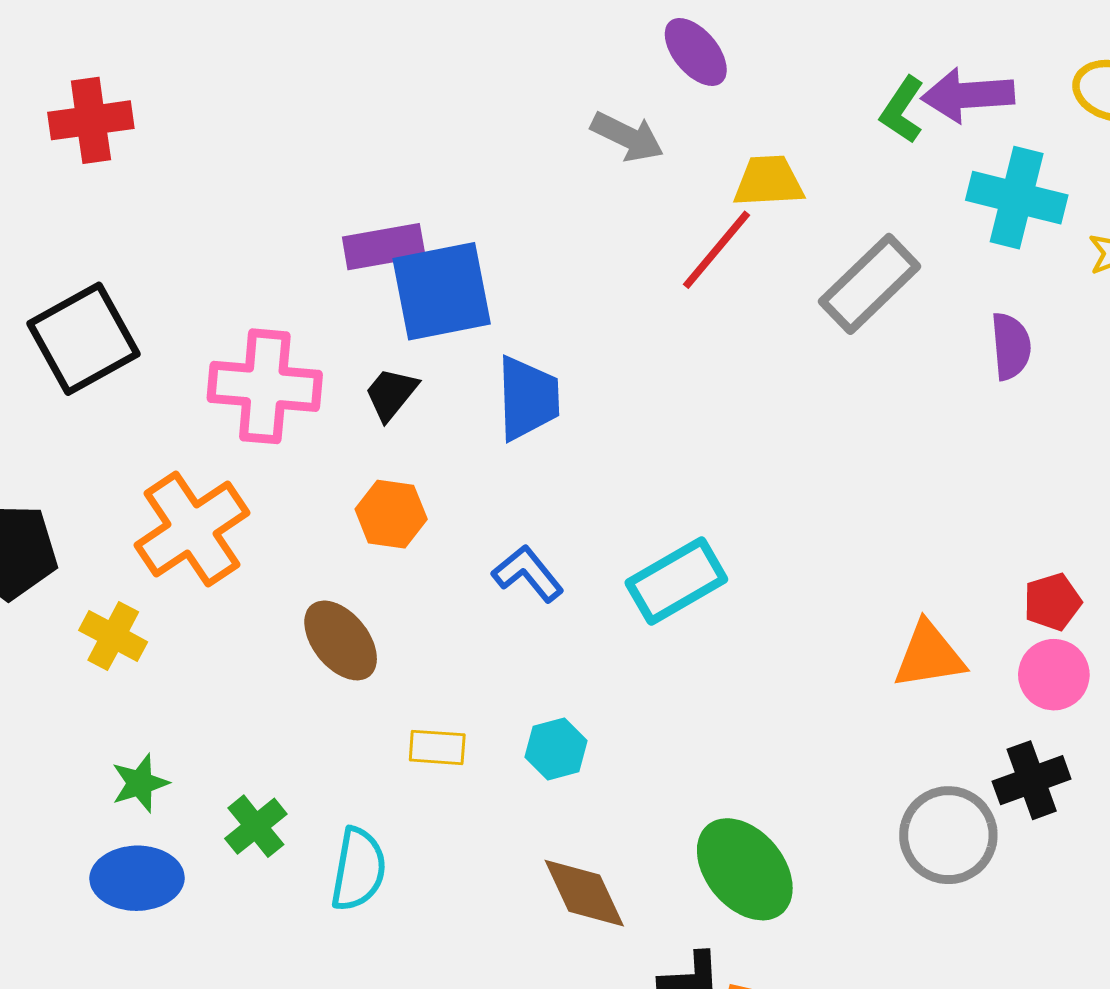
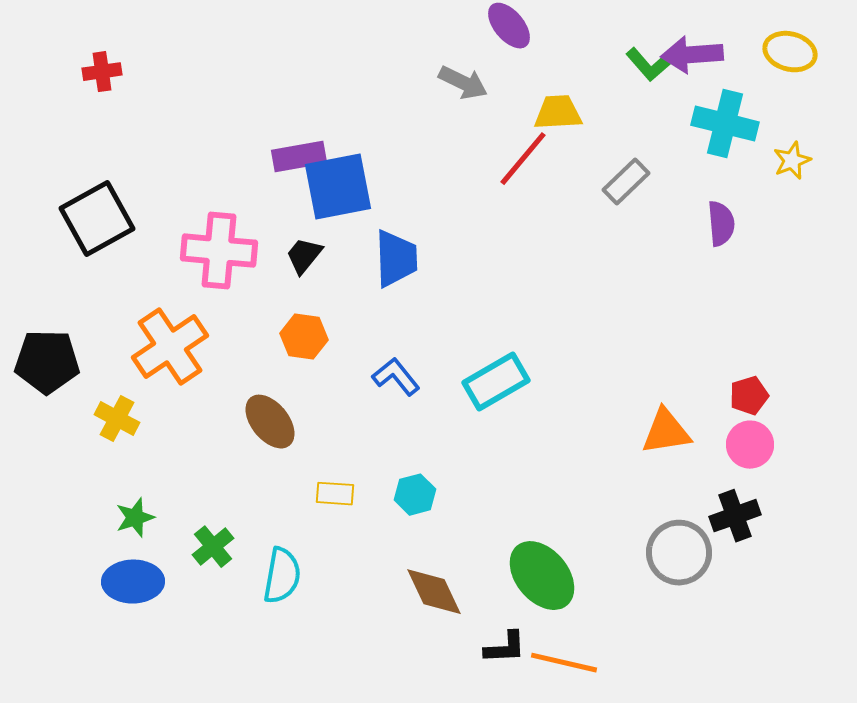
green L-shape: (902, 110) -> (648, 65), turned -75
red cross: (91, 120) -> (102, 72), size x0.7
gray rectangle: (870, 284) -> (626, 182), size x0.7

